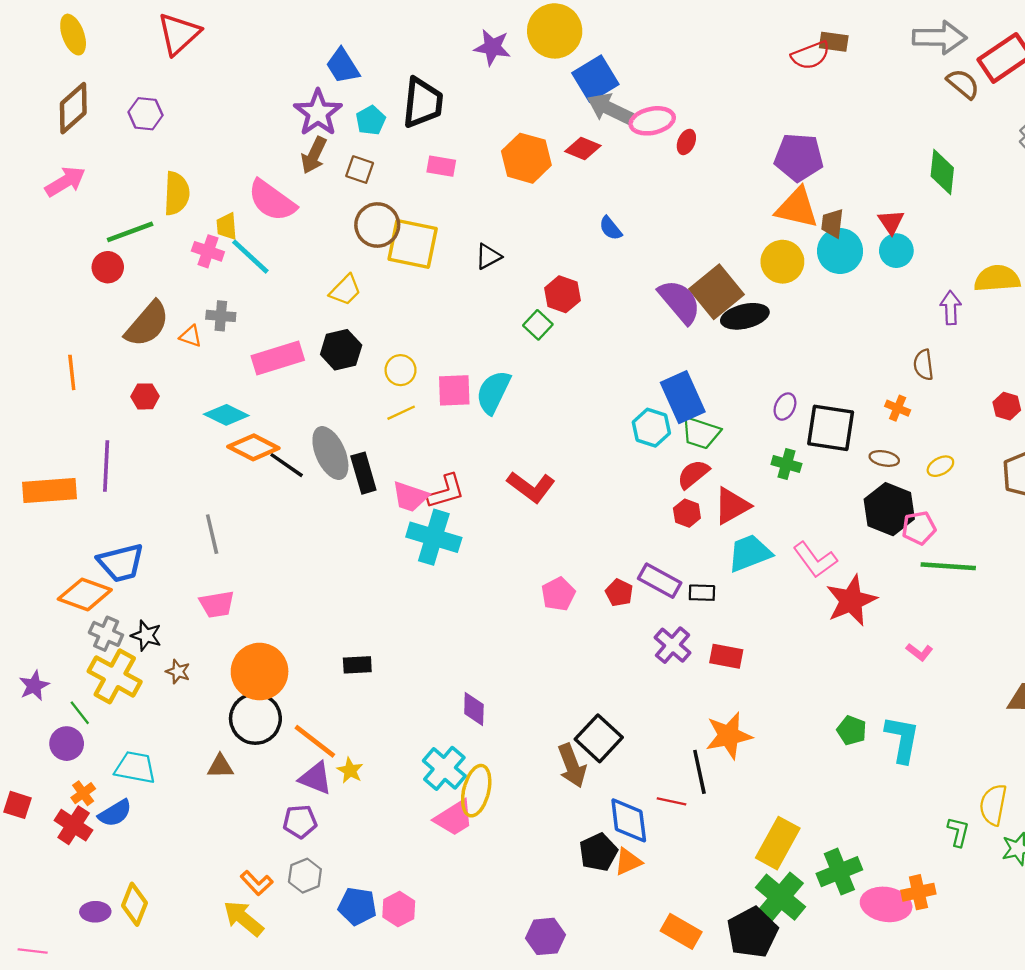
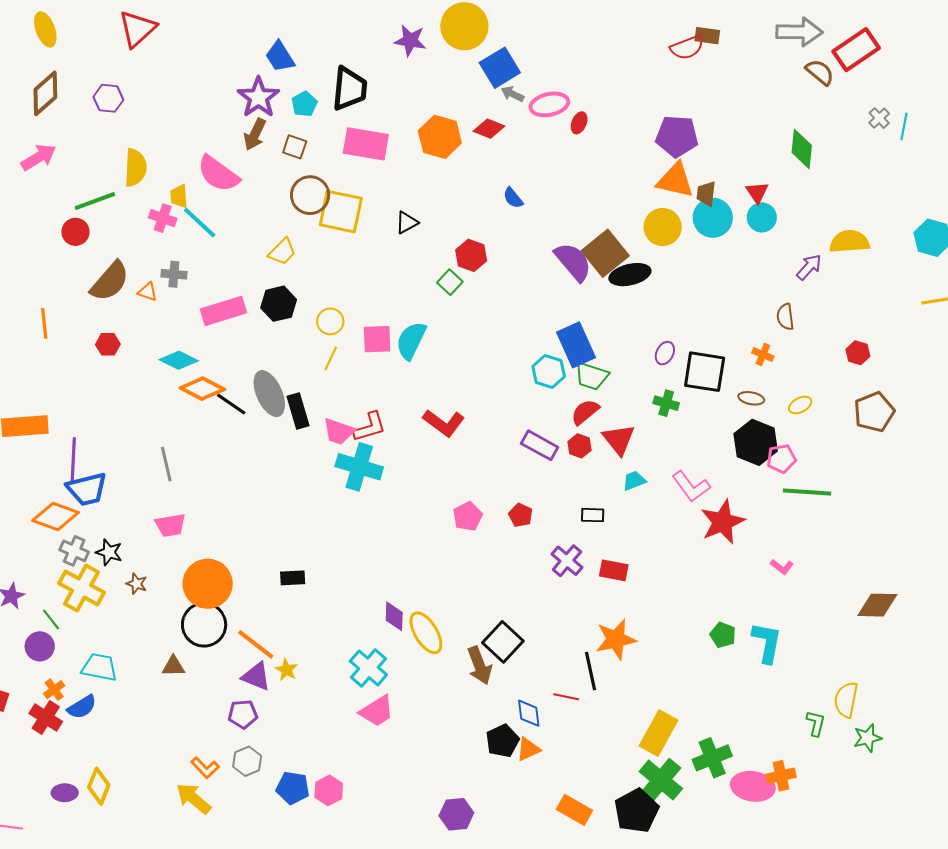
gray arrow: (610, 109) -> (512, 94), size x0.6
pink rectangle: (441, 166) -> (366, 144), size x1.8
purple arrow: (951, 308) -> (809, 267), turned 44
yellow line: (401, 413) -> (331, 358), turned -40
purple line: (106, 466) -> (73, 460), moved
red triangle: (732, 506) -> (619, 439), turned -39
cyan trapezoid: (750, 553) -> (634, 481), size x0.6
purple rectangle: (660, 581) -> (540, 445), moved
yellow ellipse: (476, 791) -> (426, 633), moved, turned -45
blue diamond: (629, 820) -> (529, 713), size x0.7

